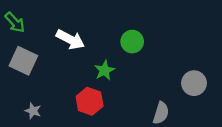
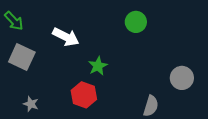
green circle: (132, 42) -> (136, 22), moved

